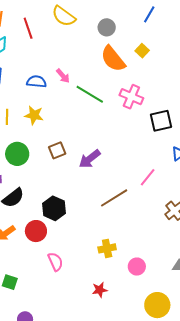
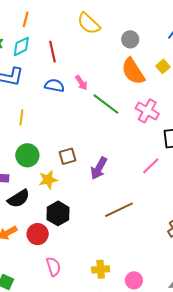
red line: (28, 28) -> (52, 52), moved
yellow star: (34, 115) -> (48, 180), moved, turned -30
purple arrow: (90, 159) -> (99, 168), turned -30
pink line: (148, 177) -> (151, 166), moved
yellow cross: (107, 248) -> (101, 269), moved

